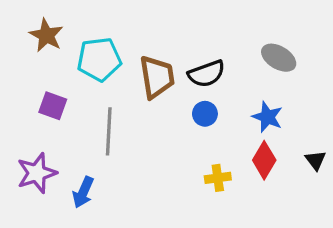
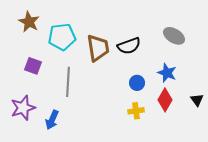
blue circle: (205, 114) -> (137, 83), moved

